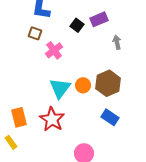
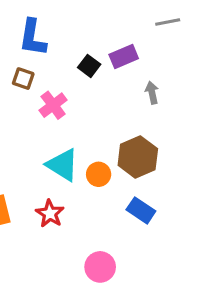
orange circle: (83, 85) -> (99, 174), moved
cyan triangle: (60, 88) -> (62, 165), turned -35
red star: (52, 119) -> (50, 214), size x0.7

